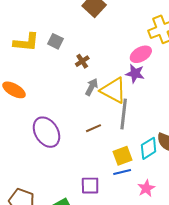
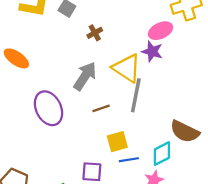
gray arrow: (92, 87) -> (85, 76), moved, size x1.5
cyan diamond: (149, 148) -> (162, 154), moved
yellow square: (123, 156) -> (117, 142), moved

